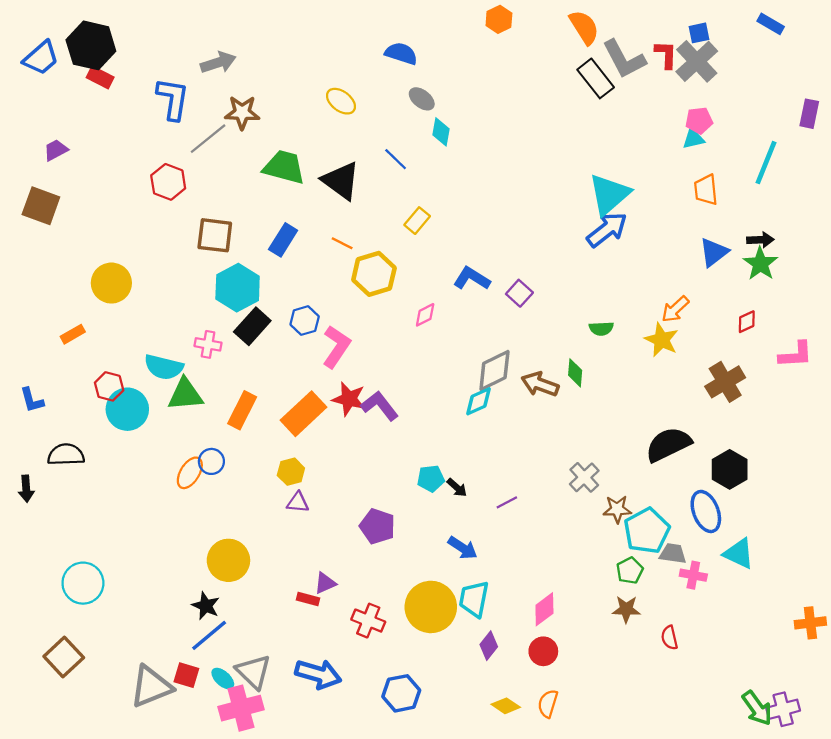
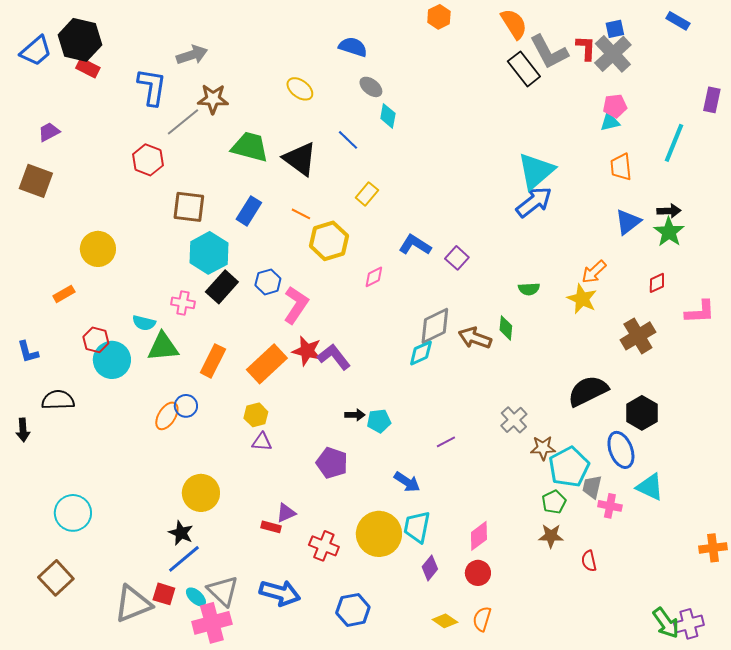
cyan semicircle: (164, 367) -> (144, 323), size x0.7
black arrow: (457, 488) -> (355, 415), moved, turned -42
gray trapezoid: (673, 554) -> (592, 487), turned -85

